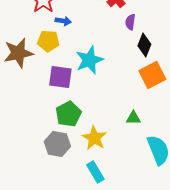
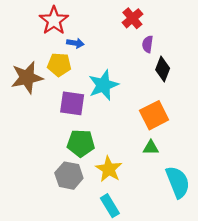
orange square: (152, 75) -> (154, 115), moved
green pentagon: (68, 114) -> (81, 143), turned 30

